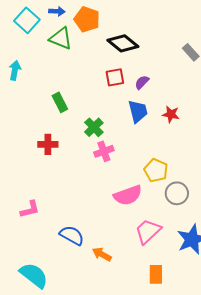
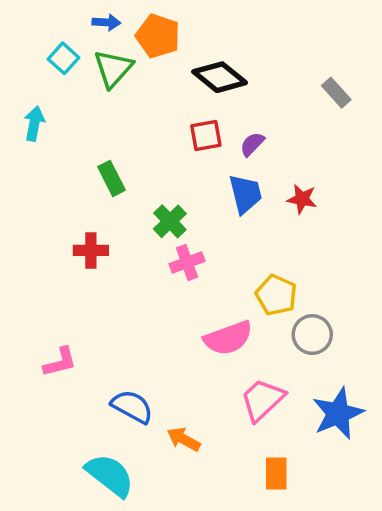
cyan square: (27, 20) -> (63, 58), moved, size x0.7
green triangle: (61, 38) -> (113, 69), turned 50
cyan semicircle: (34, 275) -> (110, 475), moved

